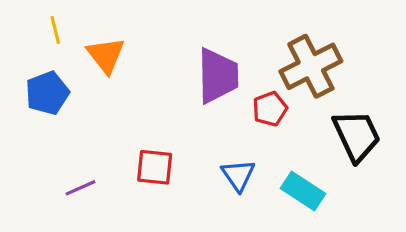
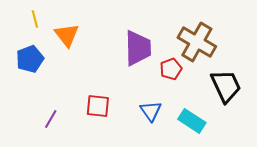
brown cross: (311, 66) -> (197, 42), turned -33
purple line: (80, 188) -> (51, 119), turned -36

